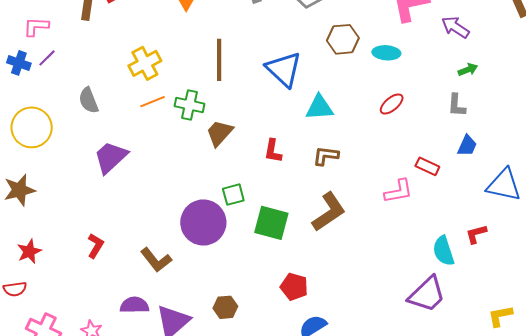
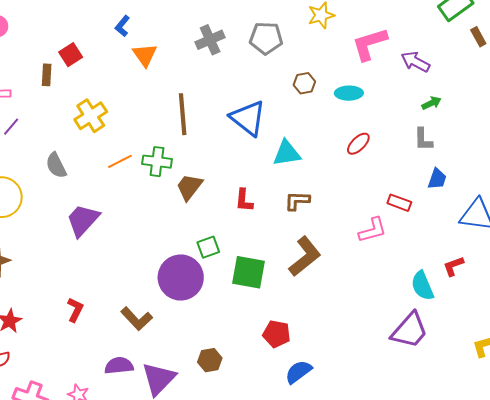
brown hexagon: (343, 39) -> (304, 83), size x0.7
yellow cross: (145, 63) -> (91, 116), moved

